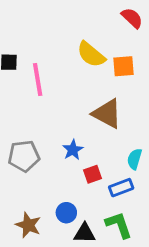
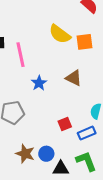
brown triangle: (107, 114) -> (74, 78), size x0.7
blue star: (73, 150) -> (39, 83), moved
brown star: (28, 225) -> (25, 154), moved

